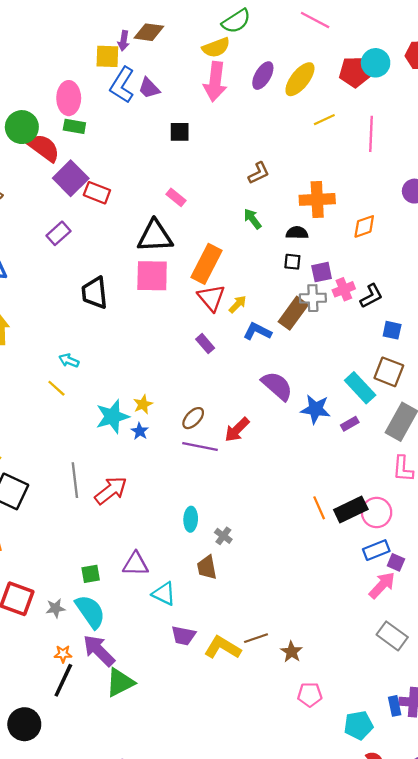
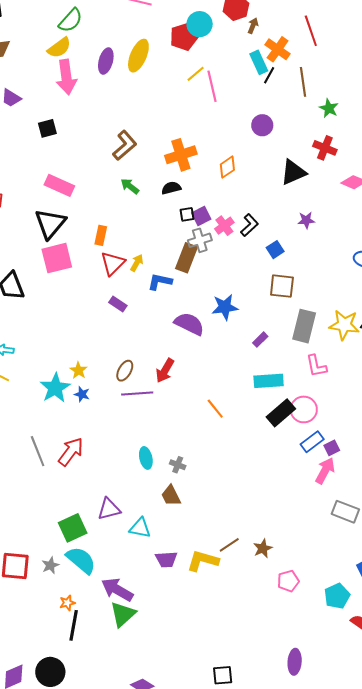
yellow line: (324, 120) -> (196, 74), moved
brown L-shape: (259, 173) -> (125, 146), size x1.4
pink rectangle: (176, 197) -> (59, 185), size x1.6
black triangle: (155, 236) -> (50, 224), turned -32
black square: (292, 262) -> (187, 214), moved
orange rectangle: (206, 264) -> (101, 235), size x0.6
red triangle: (211, 298) -> (113, 263), turned 40
blue square: (392, 330) -> (275, 250), turned -30
cyan rectangle: (360, 388) -> (269, 381), moved, turned -36
blue star: (316, 409) -> (225, 307), moved
orange line: (319, 508) -> (215, 409), moved
purple square: (396, 562) -> (332, 448), turned -35
green square: (91, 574) -> (73, 528), size x1.6
purple arrow: (99, 651) -> (117, 590), moved
brown star: (292, 652) -> (263, 548), turned 30

